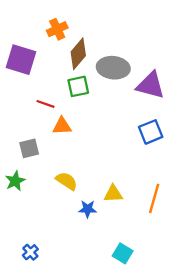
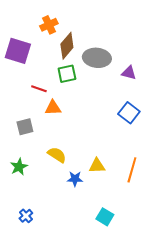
purple triangle: (151, 85) -> (129, 73), size x0.6
blue square: (151, 132) -> (129, 113), turned -30
green star: (15, 181) -> (19, 167), moved

